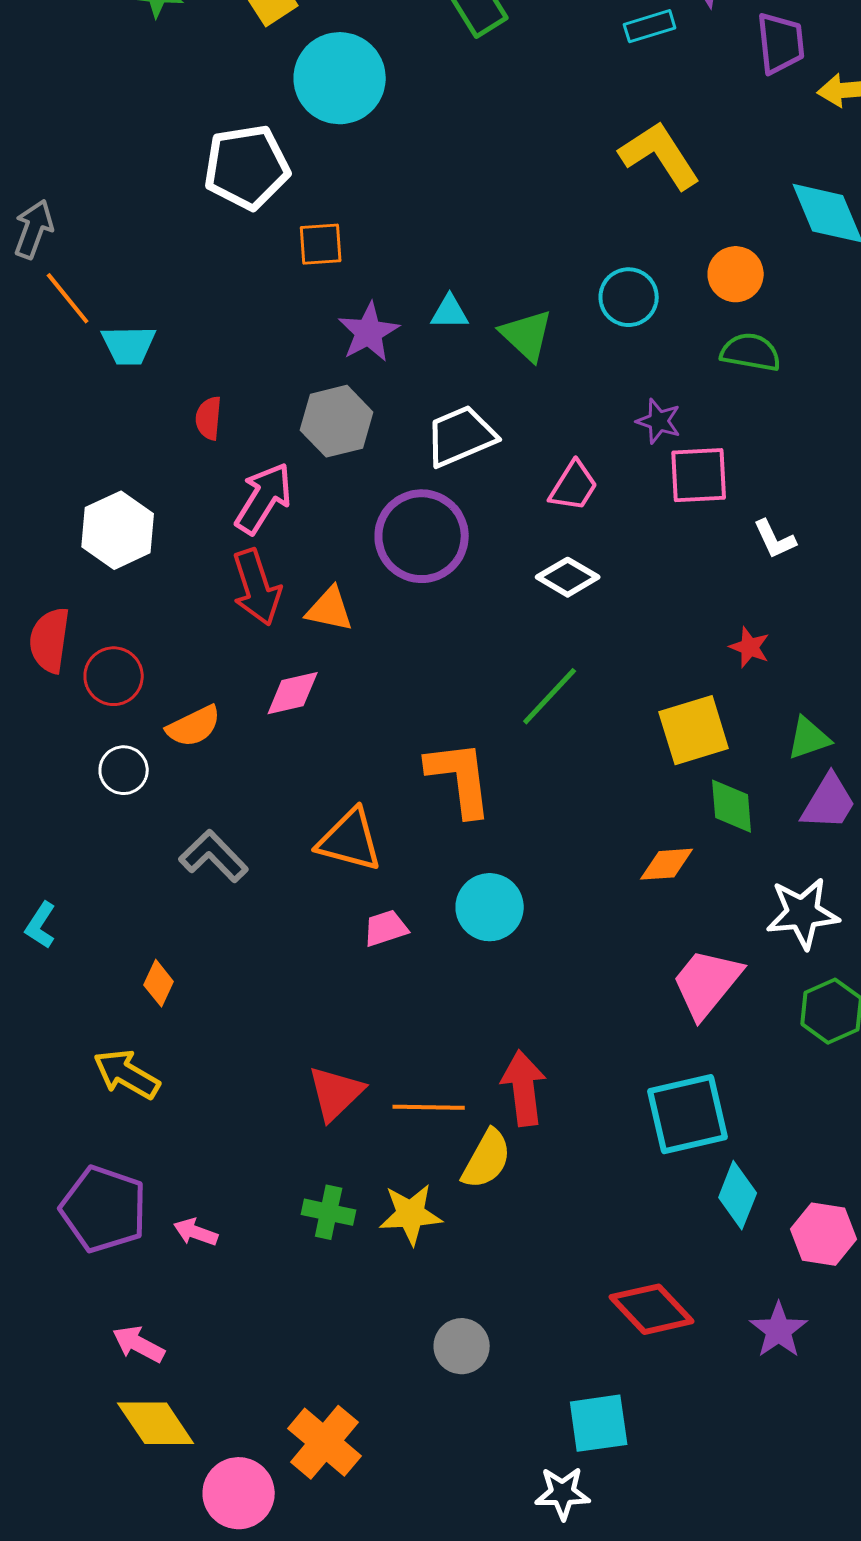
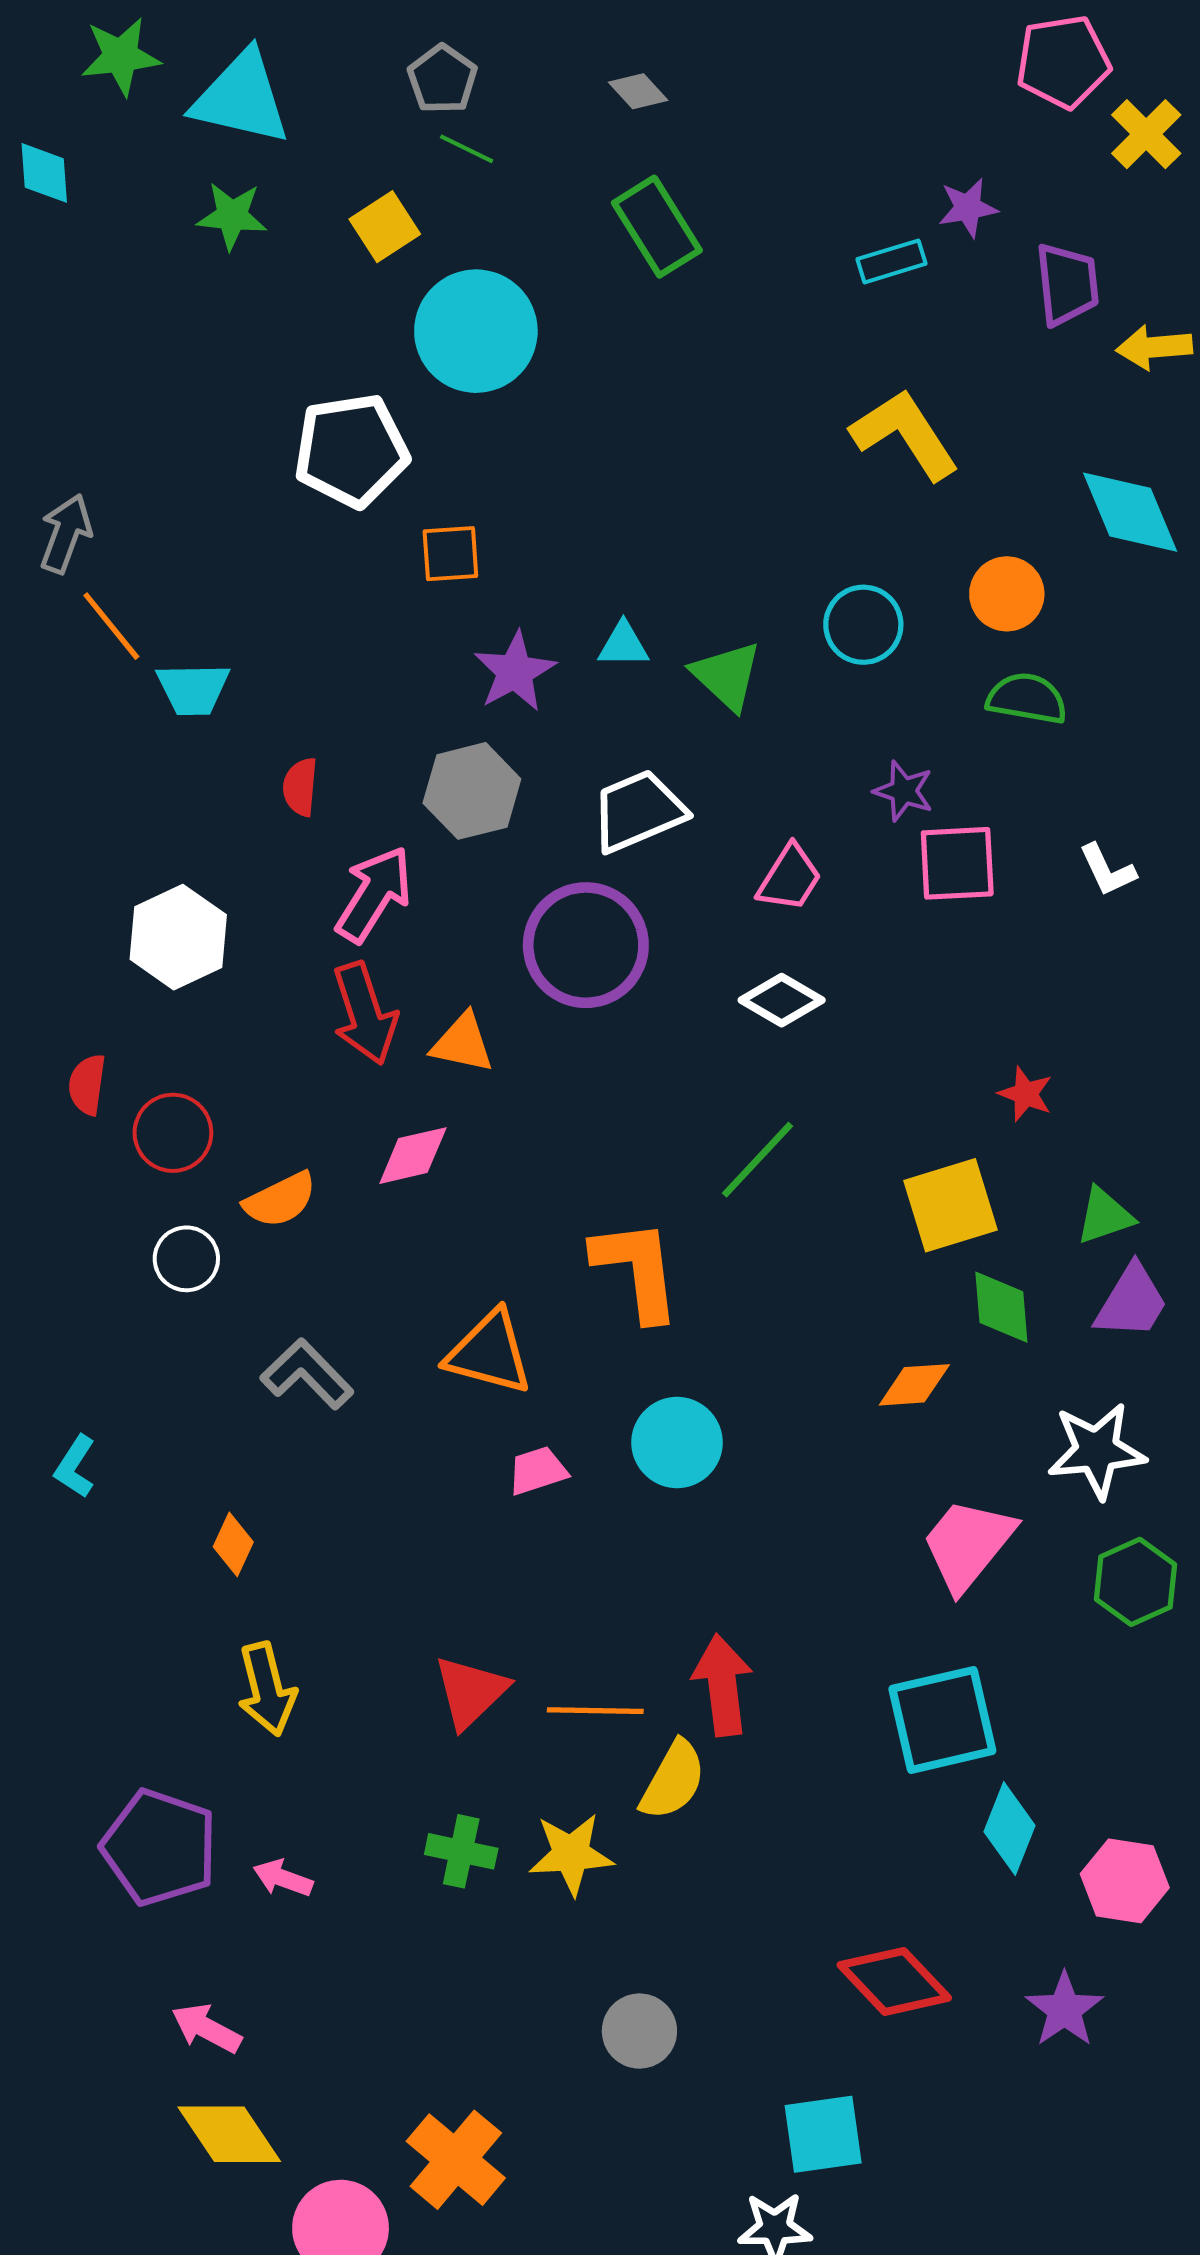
white L-shape: (775, 539) -> (1107, 870), moved
red semicircle: (50, 640) -> (87, 1085), size x0.7
yellow arrow: (127, 1074) -> (267, 1689), moved, turned -134

